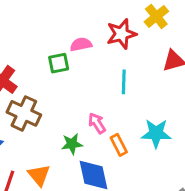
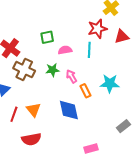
red star: (121, 34) -> (97, 29), moved
pink semicircle: (81, 44) -> (65, 50), moved
green star: (72, 144) -> (52, 70), moved

